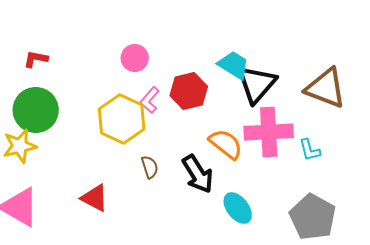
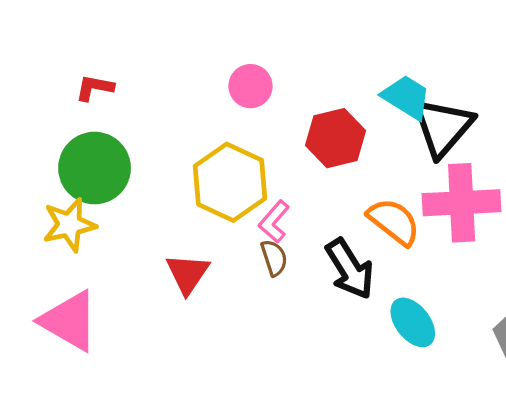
pink L-shape: (150, 100) -> (274, 222), moved
red triangle: (95, 198) -> (187, 274), moved, turned 36

